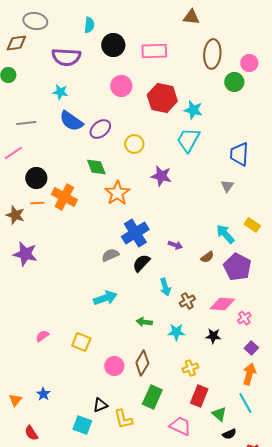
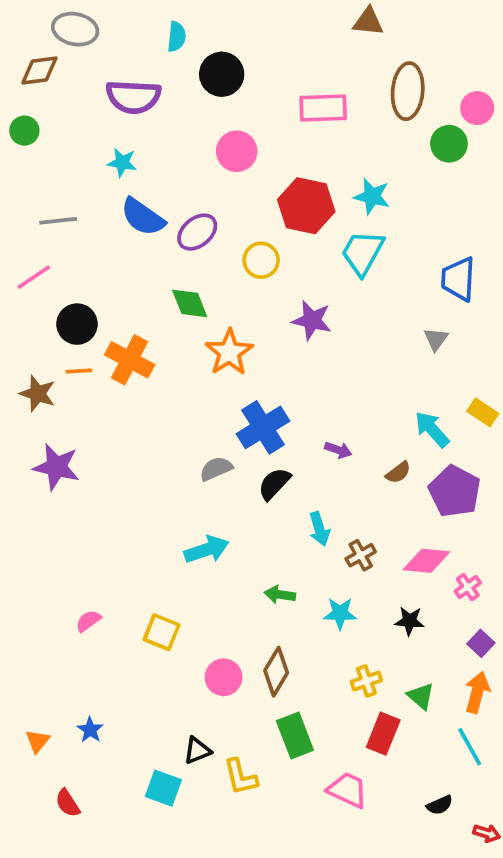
pink rectangle: (154, 51) -> (323, 108), moved
red hexagon: (162, 98) -> (306, 206), moved
green rectangle: (152, 397) -> (295, 735), turned -45
green triangle: (219, 414) -> (421, 696), moved

